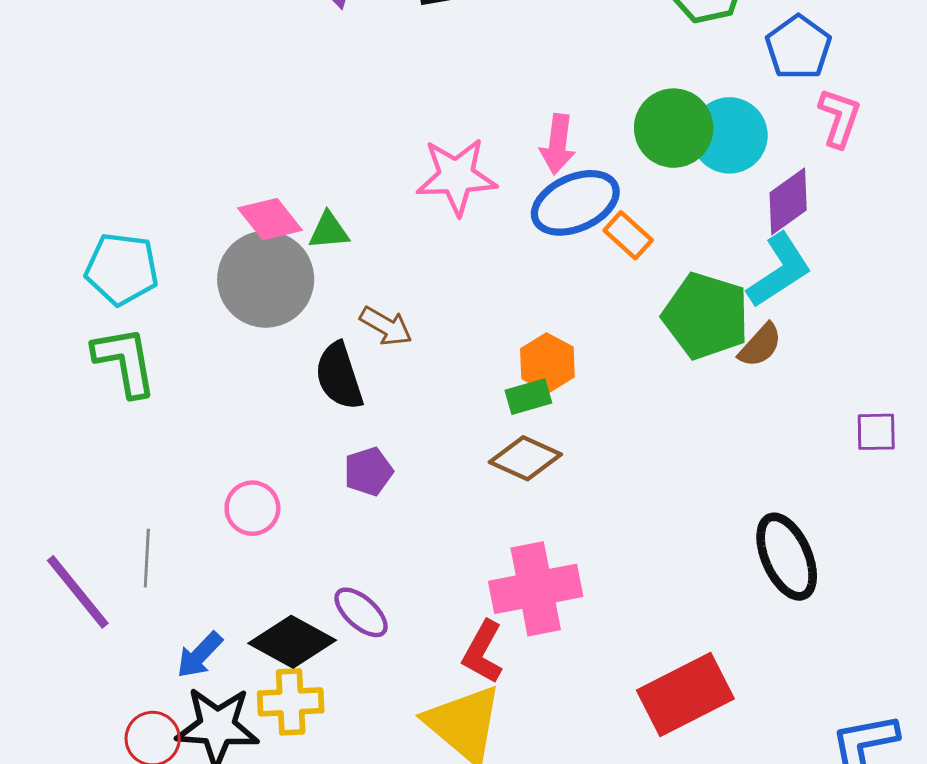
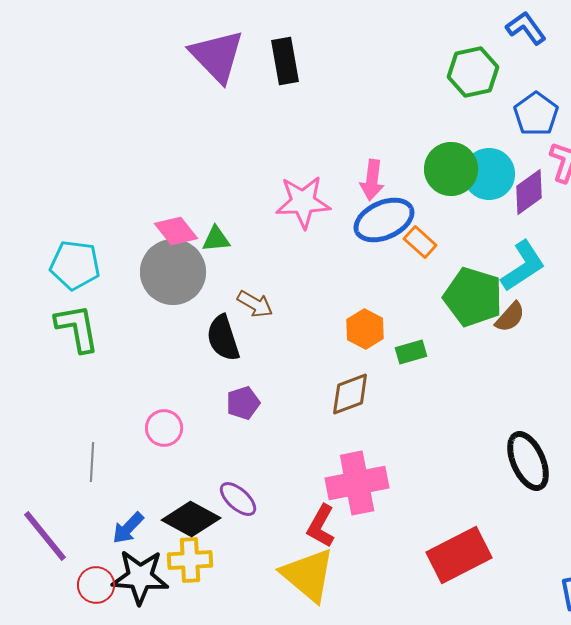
purple diamond: (788, 201) -> (529, 192), moved
green rectangle: (528, 397) -> (411, 352), moved
brown diamond: (525, 458) -> (350, 394), turned -45
purple line: (78, 592) -> (45, 536), moved

